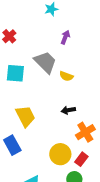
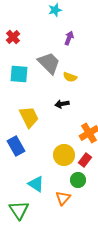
black arrow: (68, 110) -> (62, 104), moved

